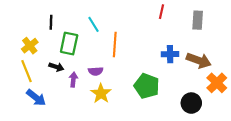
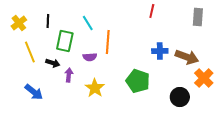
gray rectangle: (198, 20) -> (198, 17), moved
yellow cross: (30, 46) -> (19, 23), moved
yellow line: (27, 71) -> (30, 52), moved
purple semicircle: (96, 71) -> (90, 57), moved

